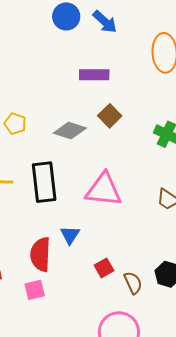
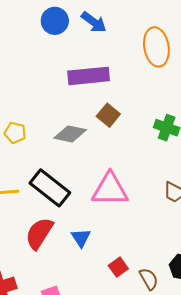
purple rectangle: (94, 75) -> (89, 76), size x1.4
black rectangle: (44, 182) -> (50, 188), turned -39
red semicircle: (40, 254) -> (39, 233), moved, turned 36

